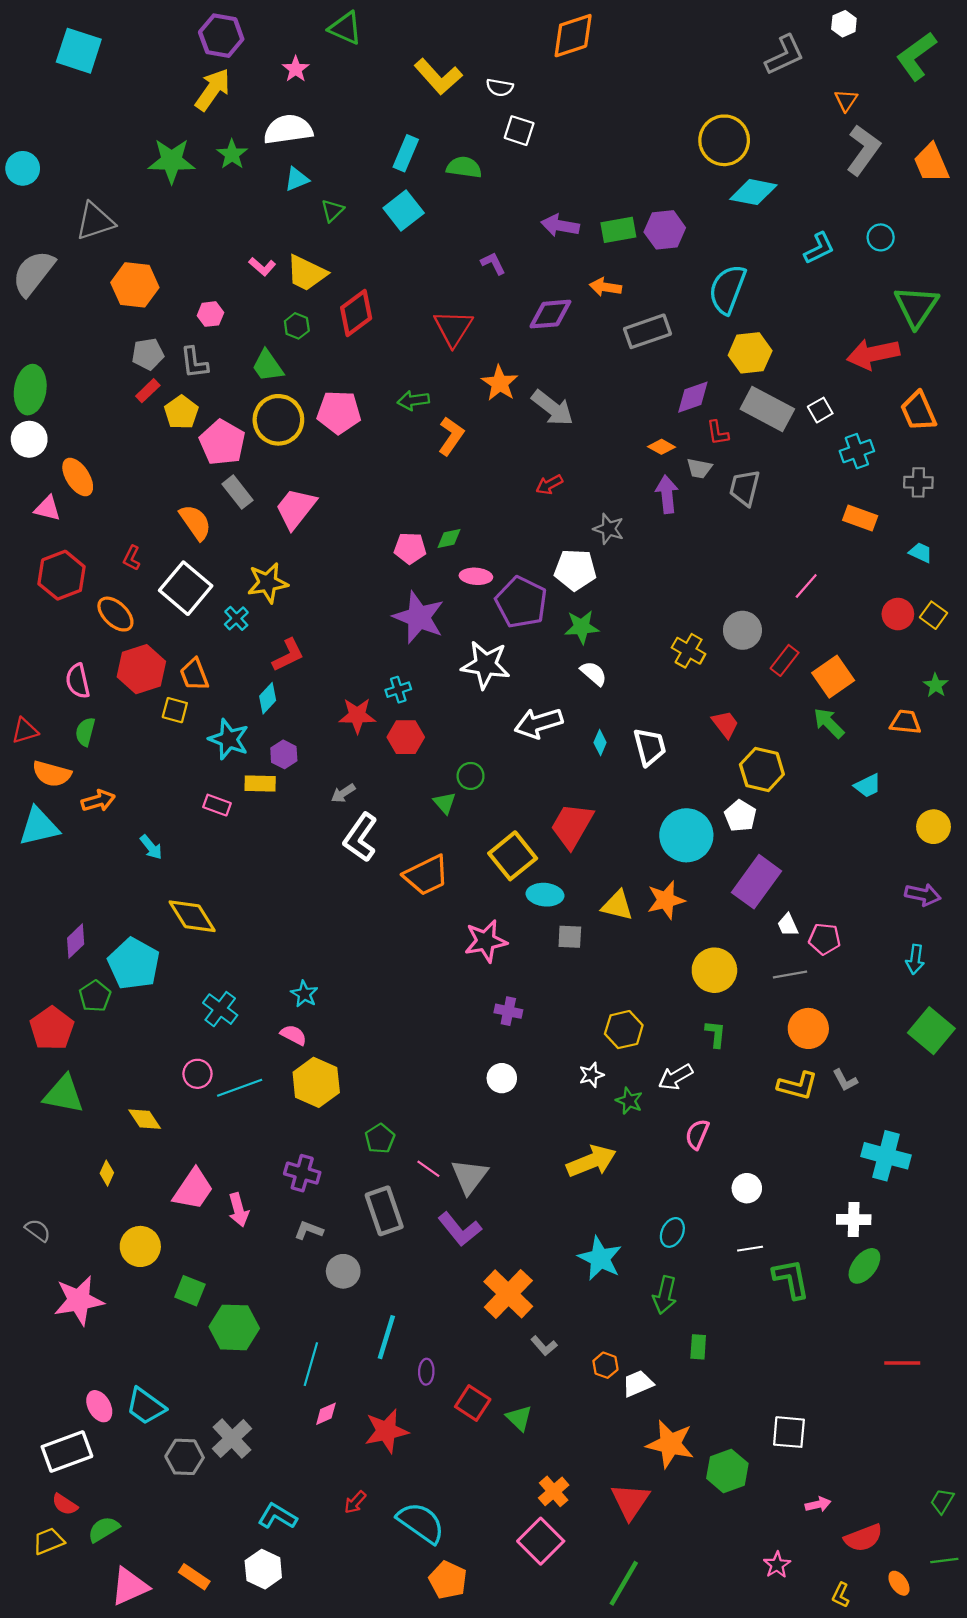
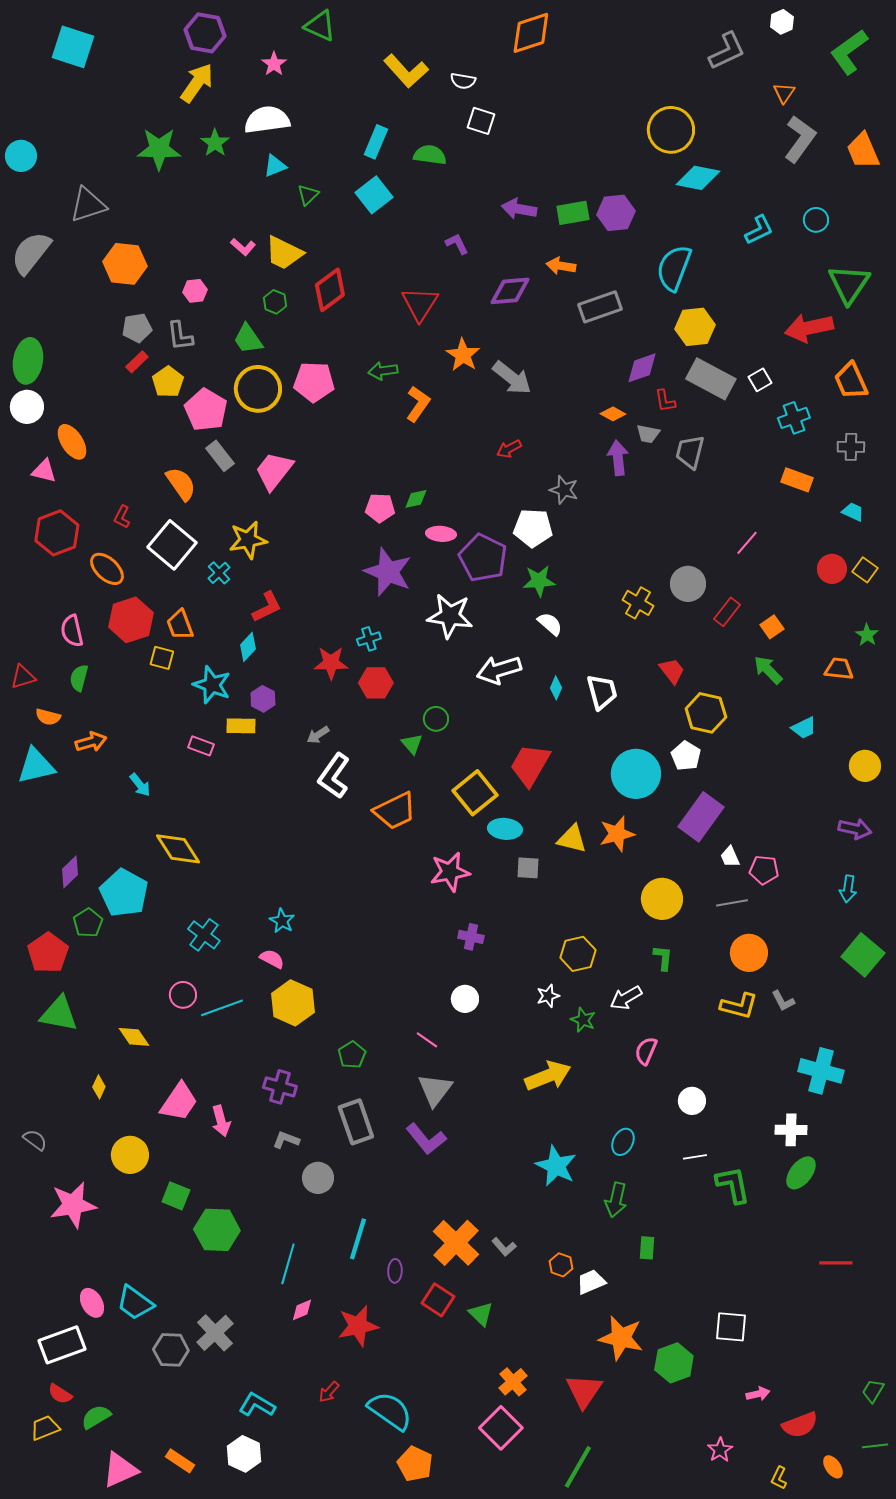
orange square: (833, 677) -> (772, 627), size x0.6
orange semicircle: (52, 774) -> (48, 717), size x0.7
pink line: (428, 1169) -> (427, 1040), moved
orange cross: (508, 1294) -> (456, 1243), moved

